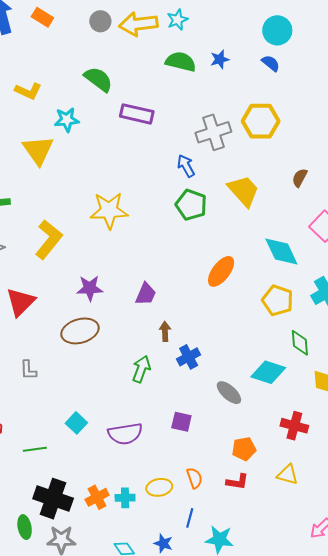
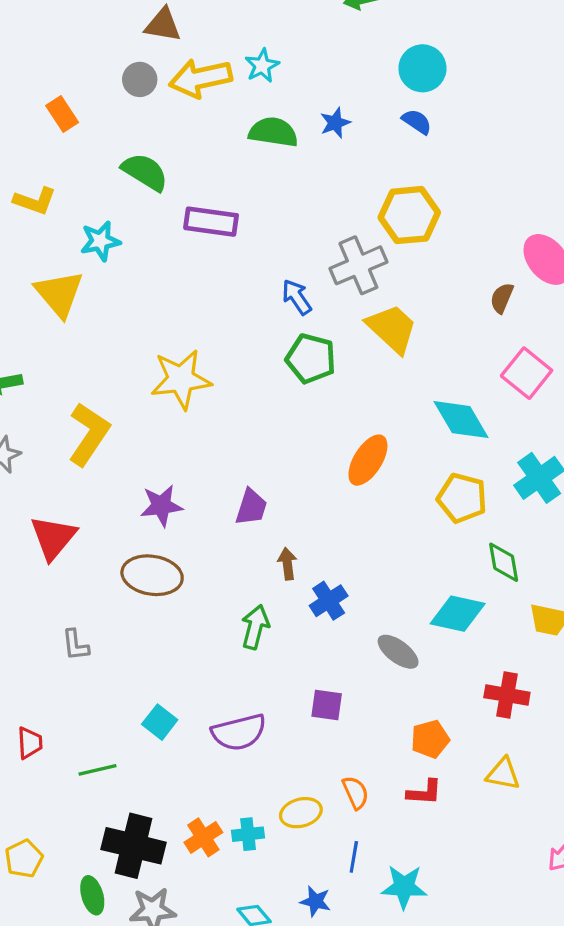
orange rectangle: (42, 17) -> (62, 114), moved, turned 30
gray cross: (213, 132) -> (358, 265), moved
brown semicircle: (300, 178) -> (502, 298), moved
brown ellipse: (80, 331) -> (152, 575), turned 30

